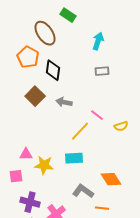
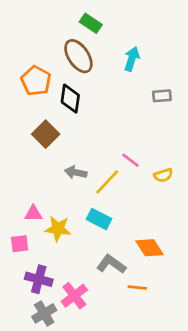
brown ellipse: (45, 33) -> (78, 56), moved
gray rectangle: (102, 71) -> (162, 96), moved
gray arrow: (64, 102) -> (76, 172), moved
cyan rectangle: (74, 158) -> (99, 219), turned 30

